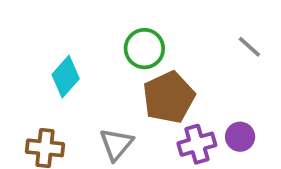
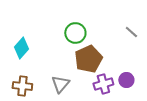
cyan diamond: (66, 77) -> (21, 48), moved

